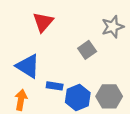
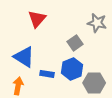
gray star: (113, 27) -> (97, 23), turned 30
blue hexagon: (78, 98) -> (72, 69), moved

